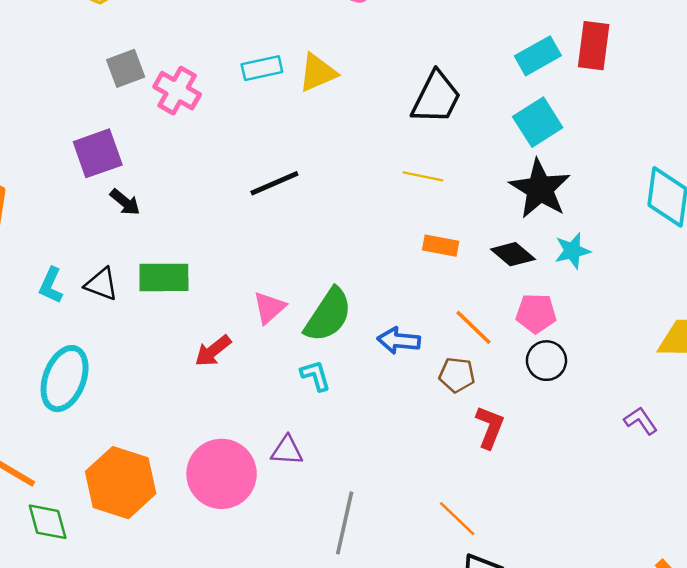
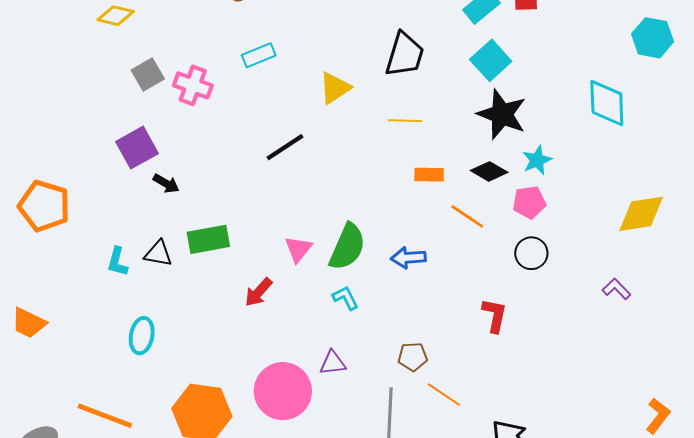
yellow triangle: (318, 73) -> (335, 88), moved
pink pentagon: (536, 313) -> (529, 202), moved
orange line: (474, 327) -> (467, 216), moved
brown pentagon: (457, 375) -> (413, 357), moved
cyan ellipse: (65, 379) -> (142, 336), size x0.7
orange line: (457, 519) -> (444, 395), moved

